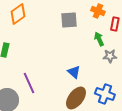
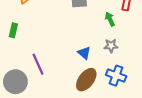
gray star: (110, 56) -> (111, 46), moved

